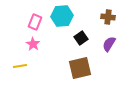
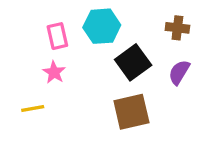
pink rectangle: (35, 22) -> (57, 36), turned -35
black square: (81, 38) -> (133, 62), size x1.5

